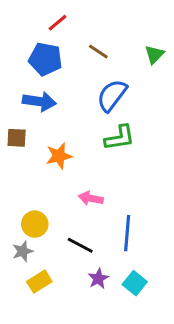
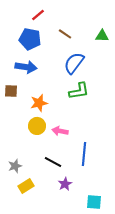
green triangle: (154, 54) -> (102, 36), turned 48
yellow circle: (35, 224) -> (37, 126), moved
cyan square: (135, 283) -> (94, 202), moved, turned -35

